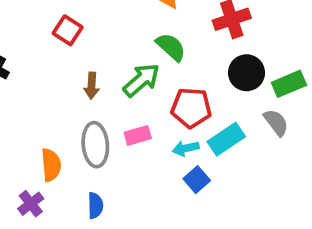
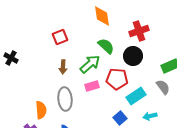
red square: (68, 30) -> (60, 37), moved, turned 35
black circle: (247, 73) -> (133, 56), moved
pink rectangle: (138, 135) -> (92, 86), moved
cyan arrow: (186, 148) -> (150, 116), moved

